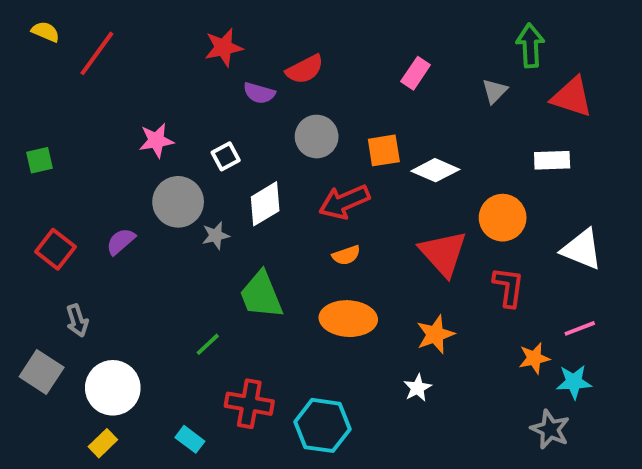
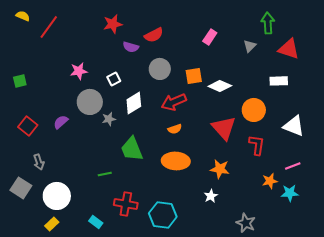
orange star: (435, 334) -> (220, 169), turned 30
green line: (208, 344) -> (105, 174), turned 32
gray star: (550, 429) -> (246, 223), moved

